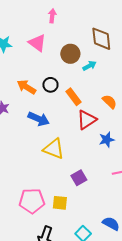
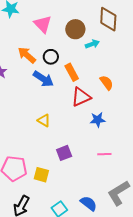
pink triangle: (37, 43) -> (43, 24), moved
blue arrow: (39, 119) -> (43, 79), moved
yellow triangle: (54, 149) -> (44, 120), size x0.6

